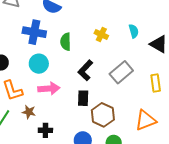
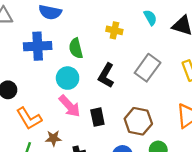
cyan circle: (39, 64) -> (68, 78), moved
pink arrow: (49, 88) -> (70, 106), turned 65
black rectangle: (83, 98) -> (97, 117), moved

